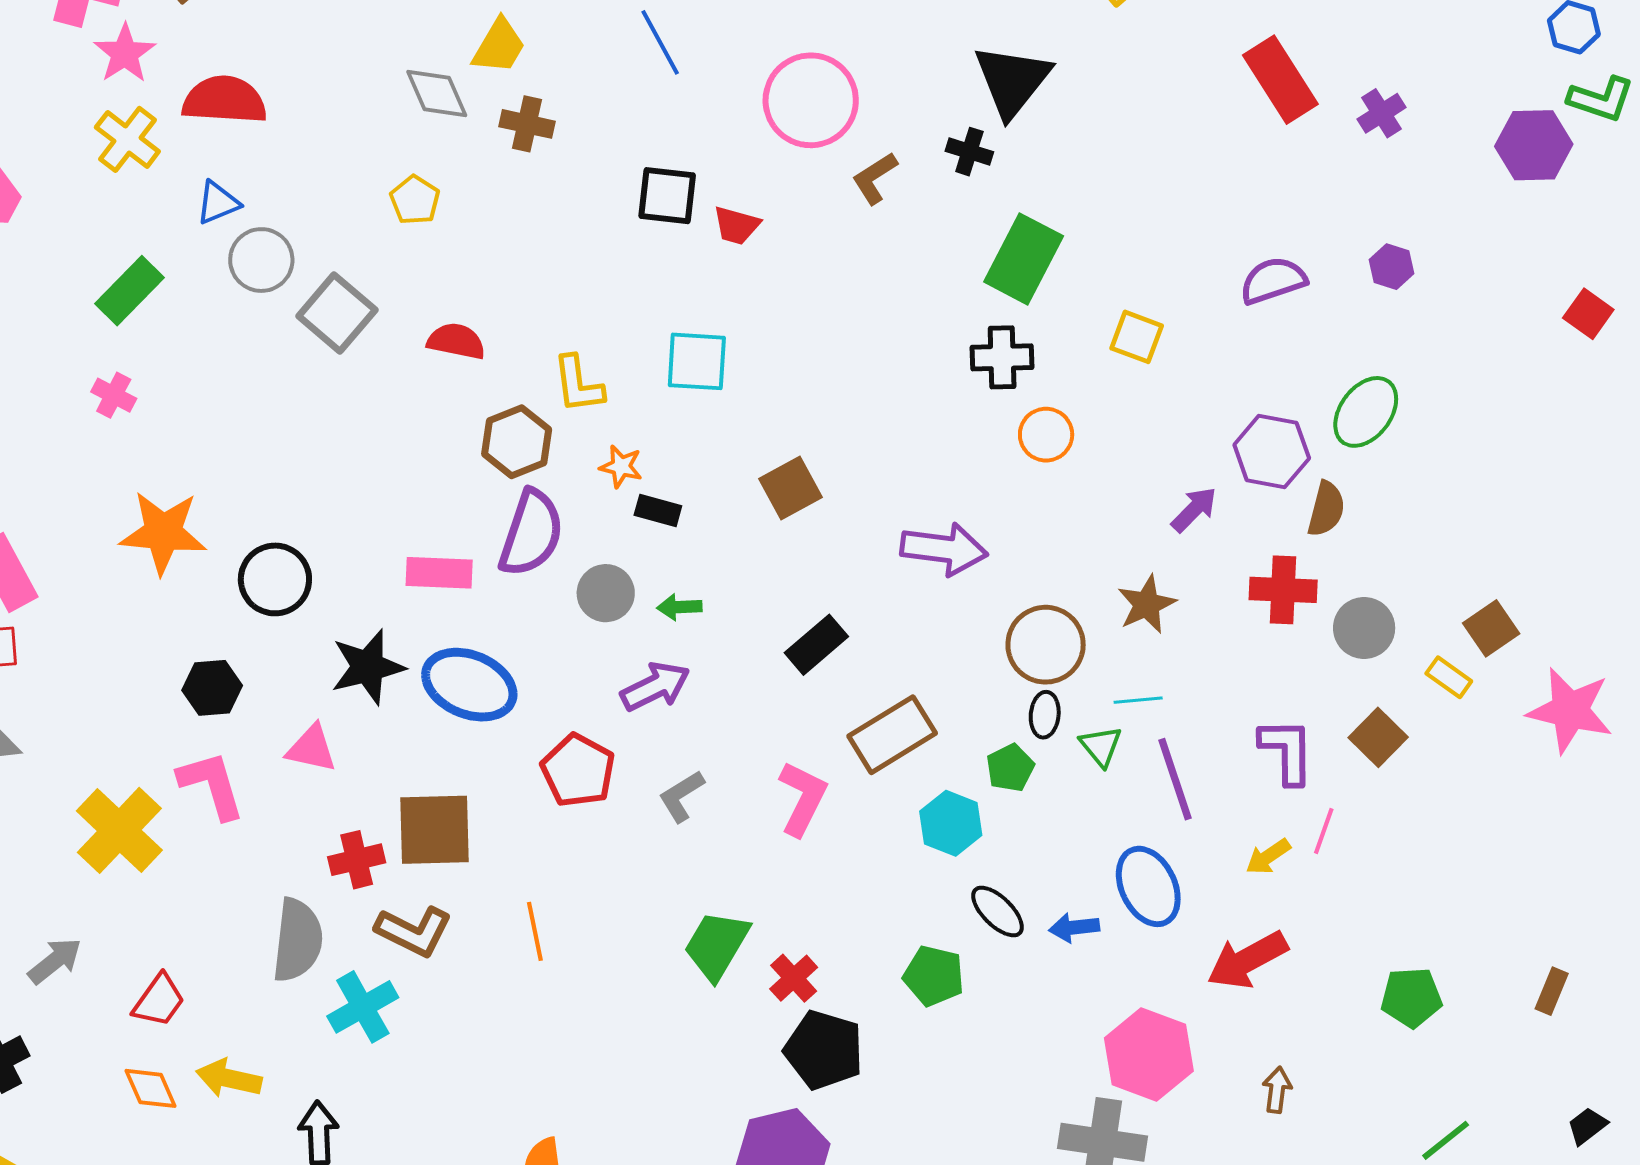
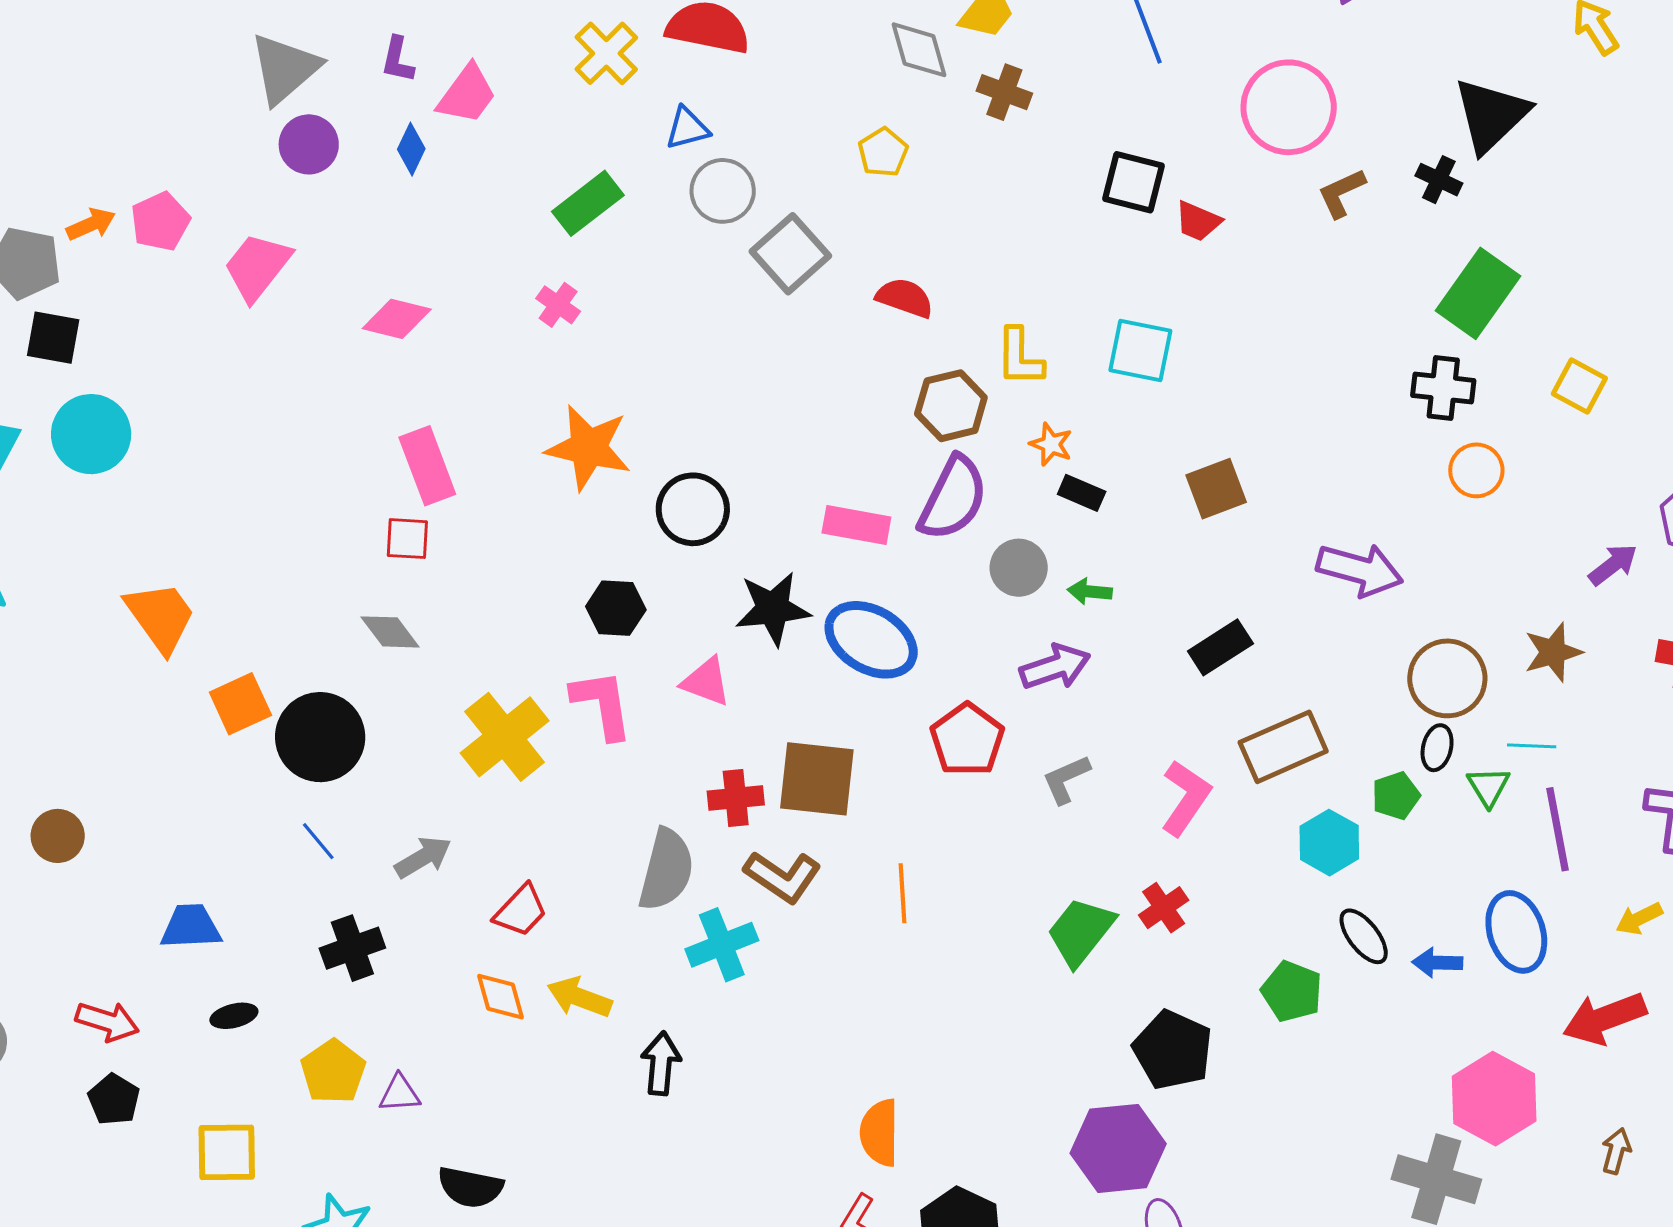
red cross: (794, 978) -> (1164, 908), moved

